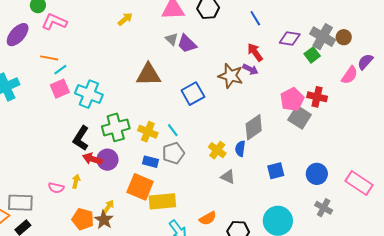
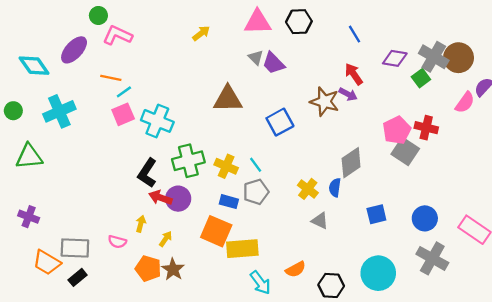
brown circle: (344, 37) -> (458, 58), size x1.6
pink semicircle: (56, 188) -> (117, 242), moved
yellow arrow: (108, 207) -> (166, 239), moved
gray cross: (324, 208) -> (432, 258), size x1.5

